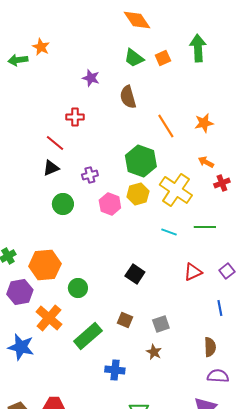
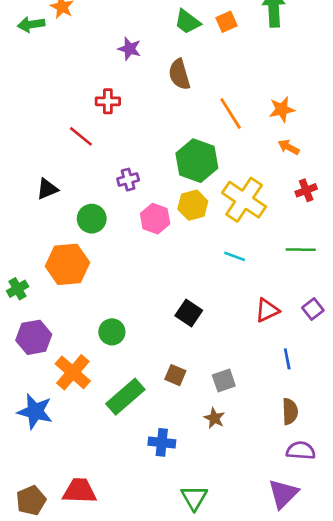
orange arrow: (206, 162) -> (289, 147), moved
black triangle: (51, 168) -> (47, 189), moved
green line: (205, 227) -> (301, 250), moved
orange hexagon: (45, 265) -> (67, 264), moved
blue line: (220, 308) -> (287, 359), moved

